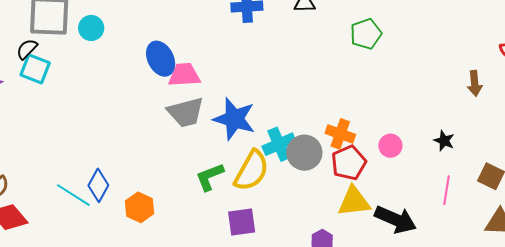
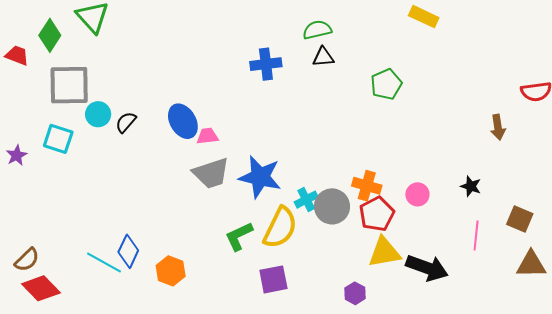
cyan circle: (91, 28) -> (98, 114), moved
black semicircle: (27, 49) -> (126, 122), moved
pink trapezoid: (184, 75) -> (207, 136), size x0.7
cyan cross: (279, 144) -> (306, 200), size x0.7

